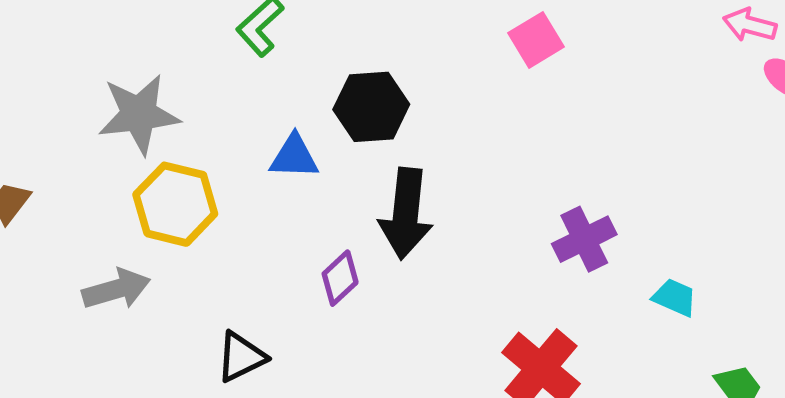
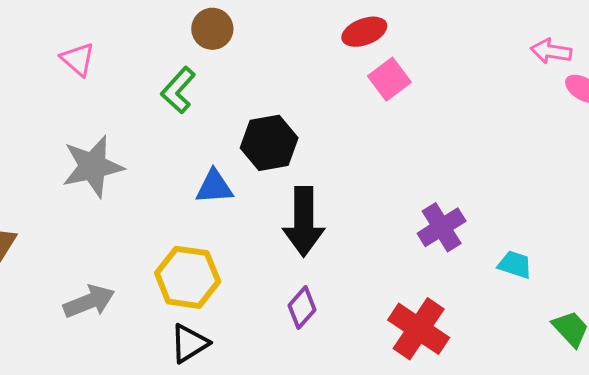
yellow hexagon: (175, 204) -> (188, 277), moved
purple diamond: (340, 278) -> (302, 308), moved

